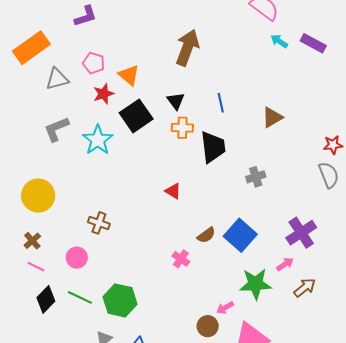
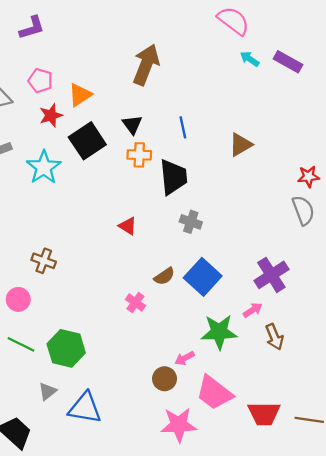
orange triangle: (129, 75) -> (80, 95), turned 45
gray cross: (256, 177) -> (191, 222), moved, turned 36
brown arrow: (305, 288) -> (274, 337), turned 105

